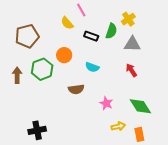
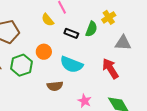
gray triangle: (132, 44) -> (123, 43), moved
cyan semicircle: (92, 67) -> (71, 64), size x1.6
red arrow: (131, 70) -> (110, 68), size x1.5

